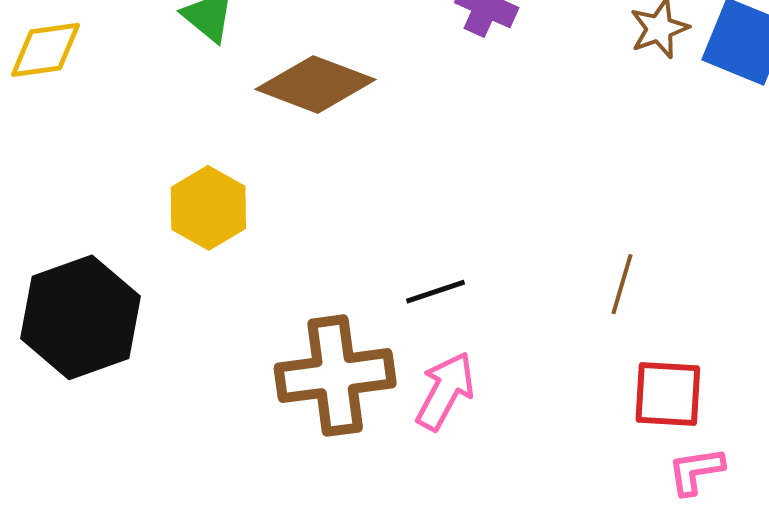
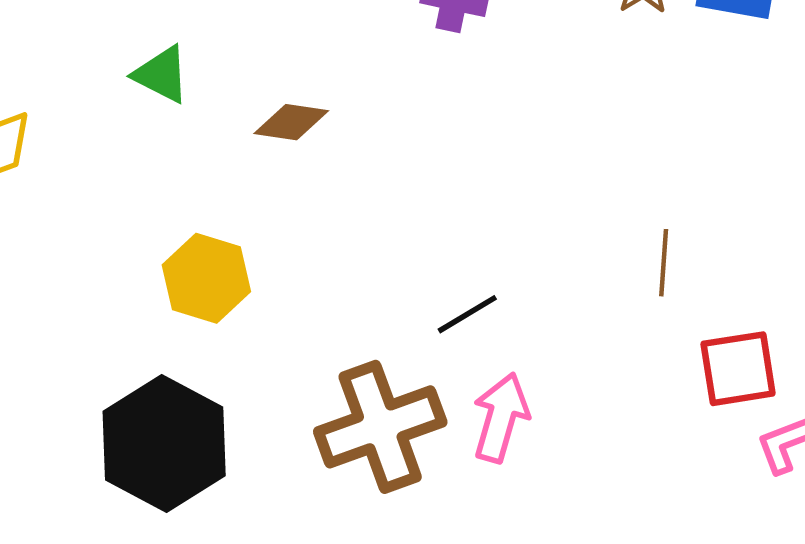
brown diamond: (315, 84) -> (291, 122), size x0.6
black hexagon: (80, 317) -> (164, 444), moved

